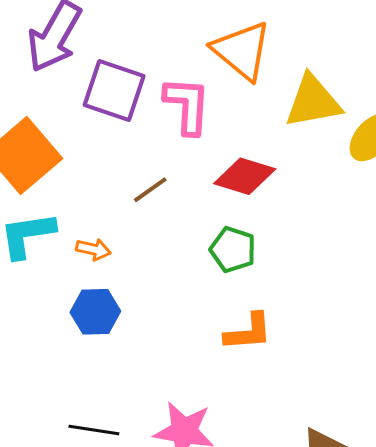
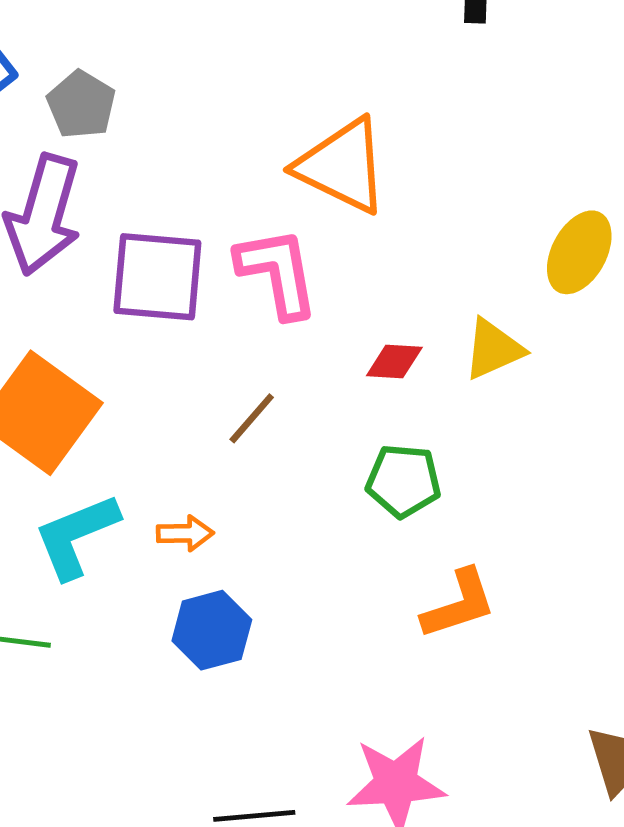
yellow triangle: (313, 101) -> (493, 349), moved, size x0.7
red diamond: (245, 176) -> (394, 362), size x0.6

